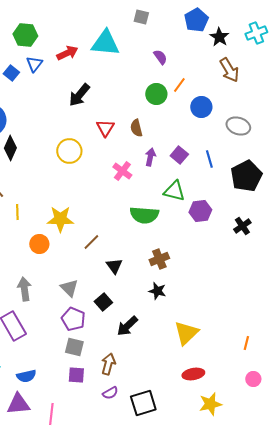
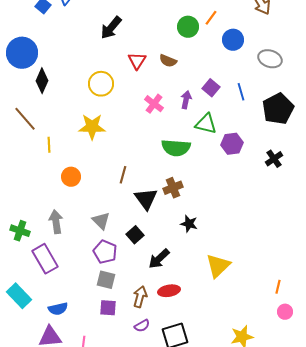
brown semicircle: (136, 128) -> (168, 61), turned -54
purple arrow: (150, 157) -> (186, 100), moved
yellow star: (60, 219) -> (92, 127), moved
brown line: (91, 242) -> (123, 175), turned -30
brown cross: (159, 259) -> (173, 188), moved
black triangle: (114, 266) -> (146, 199), size x1.4
orange line: (246, 343) -> (278, 287), moved
red ellipse: (193, 374) -> (169, 291), moved

